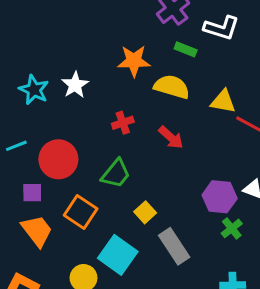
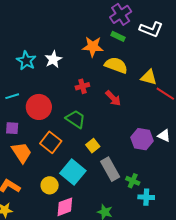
green rectangle: (186, 49) -> (118, 36), moved
green trapezoid: (116, 174) -> (76, 119), turned -100
purple square: (32, 193) -> (12, 128), moved
green cross: (232, 228) -> (133, 181), moved, turned -32

